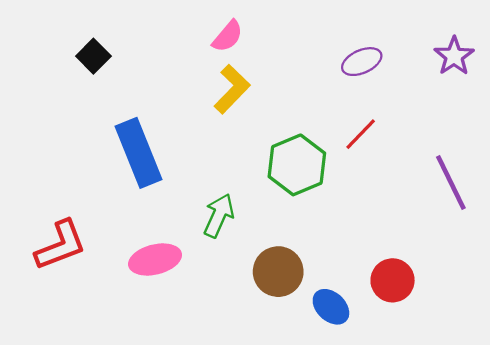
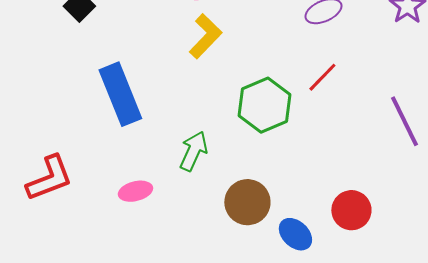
pink ellipse: (155, 259) -> (135, 191), size x0.7

